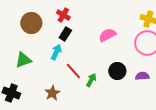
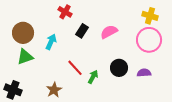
brown circle: (31, 23) -> (23, 33), moved
black rectangle: (65, 34) -> (82, 31), moved
cyan arrow: (56, 52) -> (51, 42), moved

